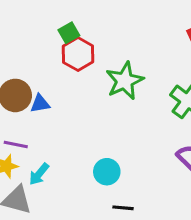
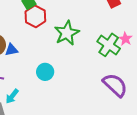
cyan circle: (107, 172) -> (45, 72), moved

